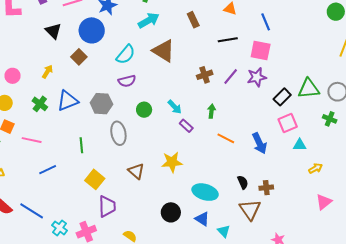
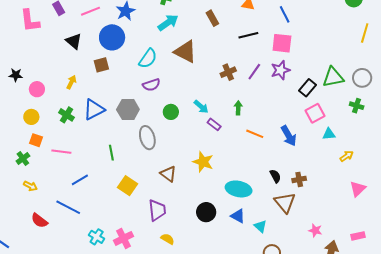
brown square: (79, 57) -> (101, 65), turned 35
yellow star: (172, 162) -> (203, 162), turned 30
purple trapezoid: (107, 206) -> (157, 210), moved
blue line: (32, 211) -> (68, 207), moved

